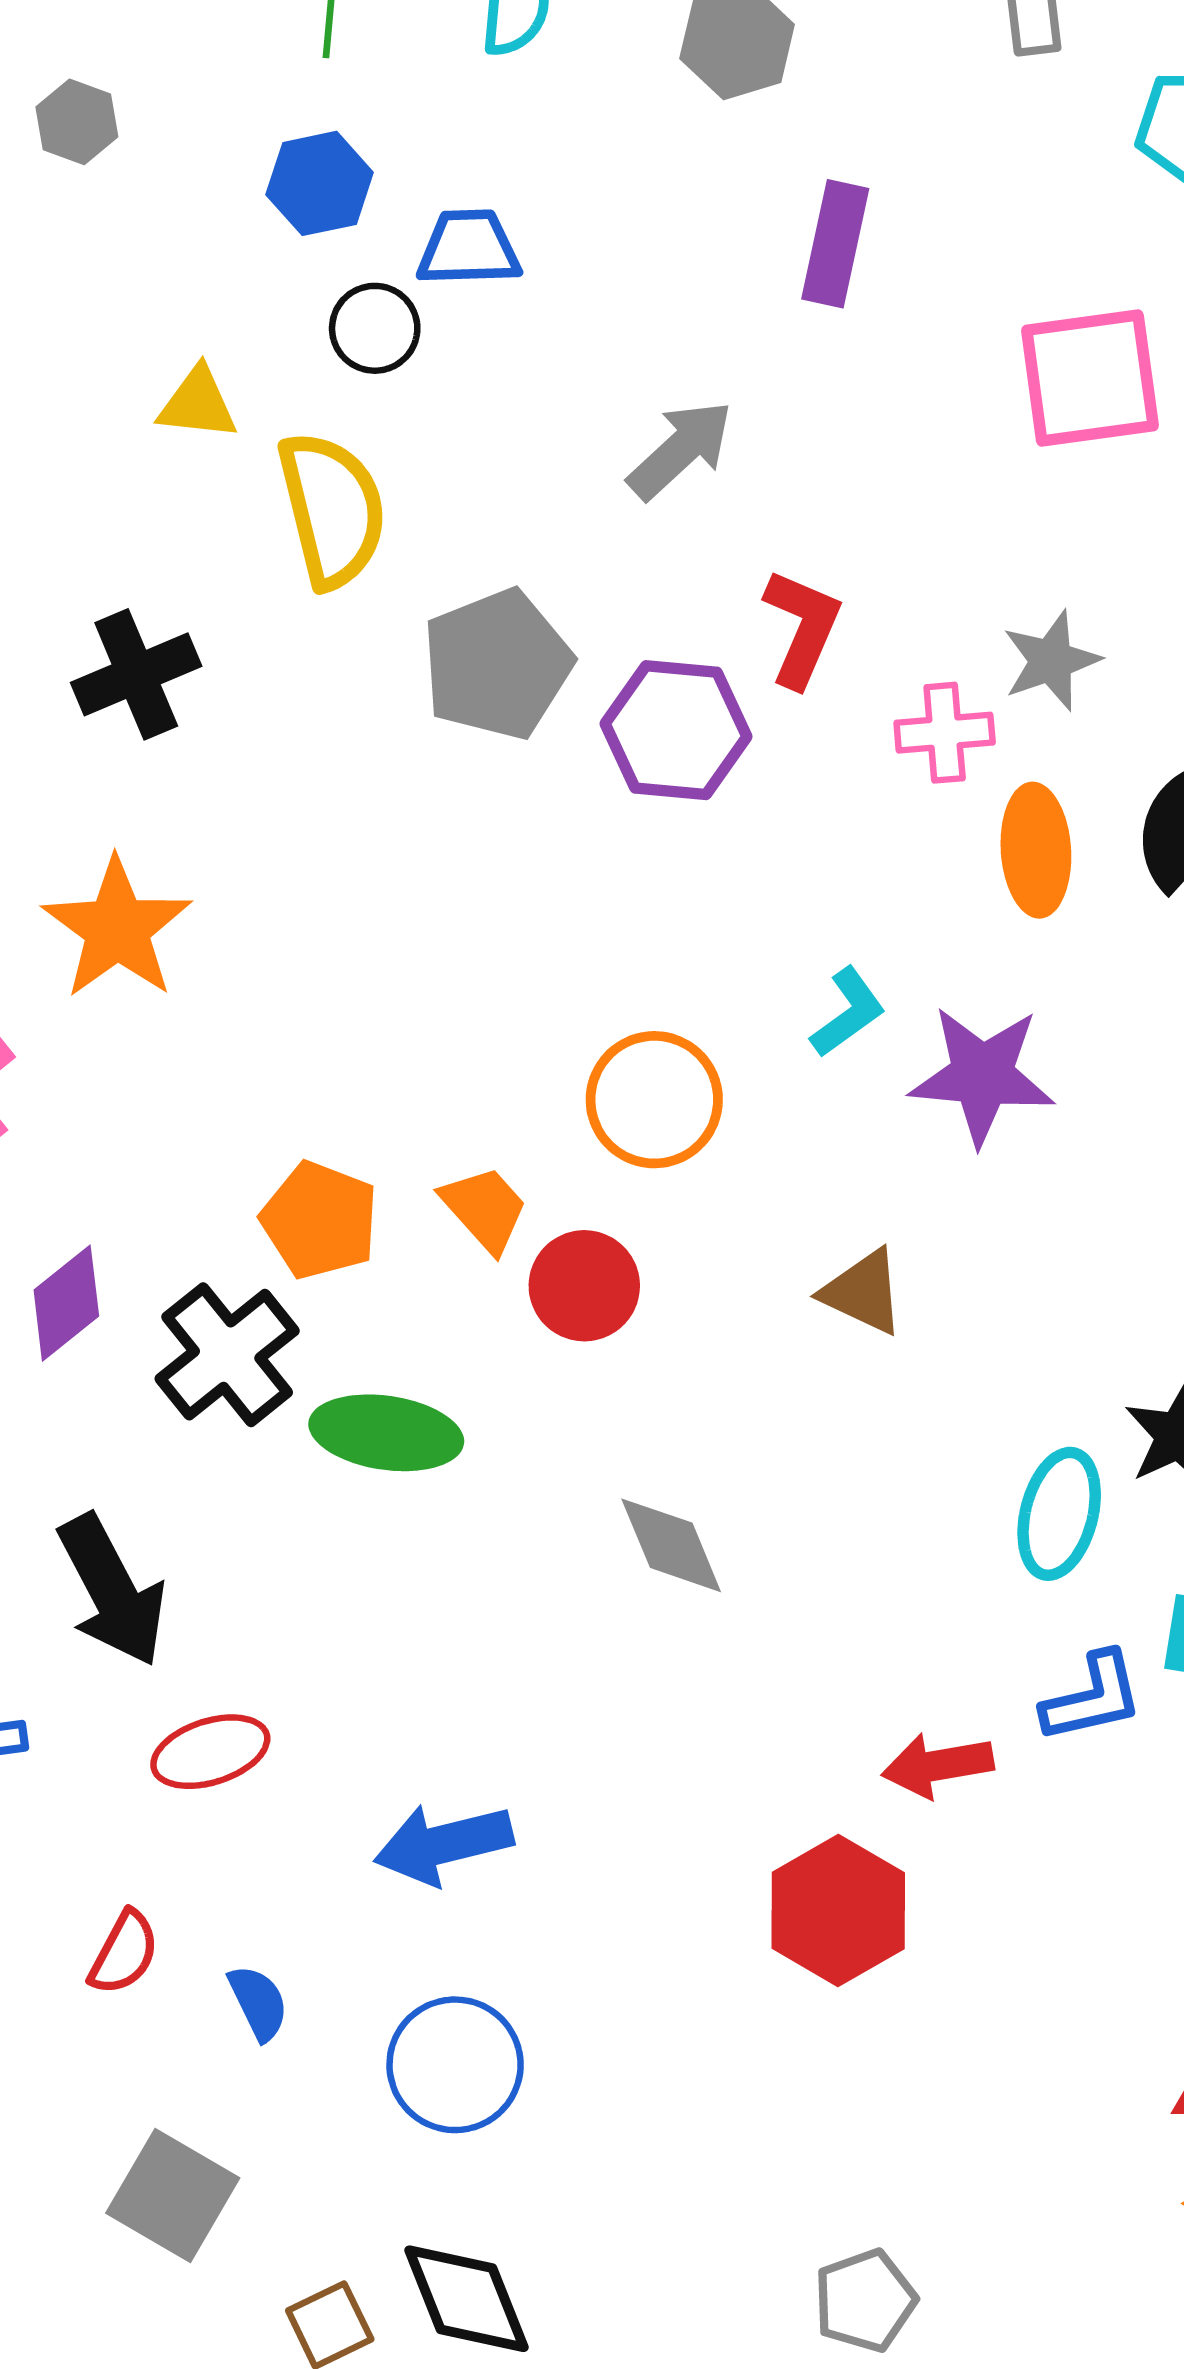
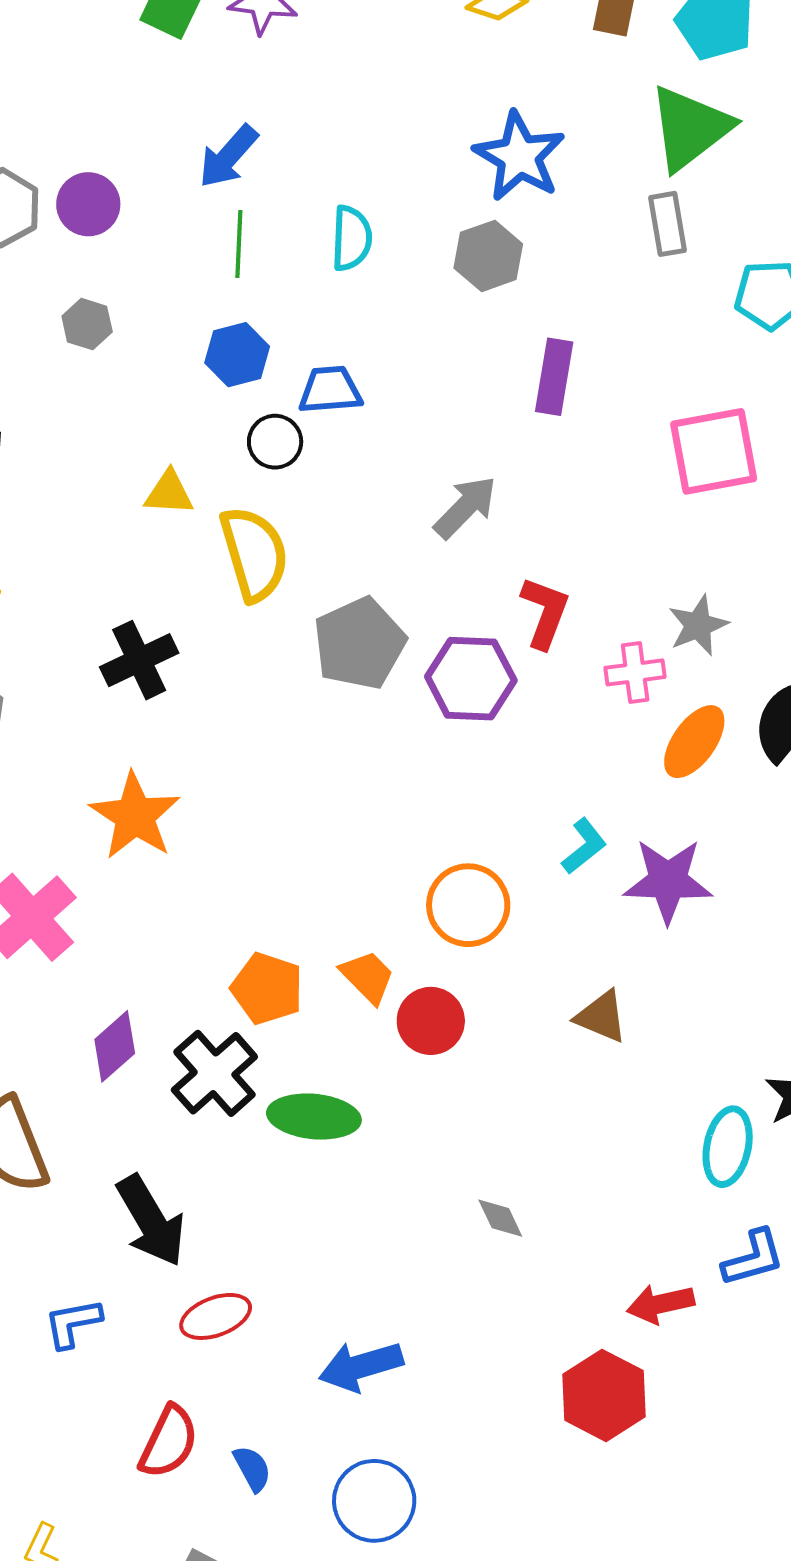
orange ellipse: (1036, 850) -> (694, 742), turned 42
gray diamond: (671, 1545) -> (500, 1218), moved, size x0.7
red semicircle: (124, 1953) -> (169, 1442), size x1.4

